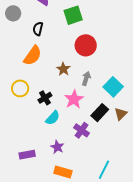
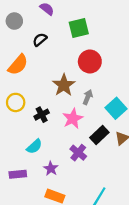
black semicircle: (38, 29) -> (40, 40), turned 32
orange semicircle: (33, 56) -> (18, 65), moved
brown star: (63, 69) -> (64, 85), size x1.5
cyan semicircle: (53, 118) -> (34, 146), moved

